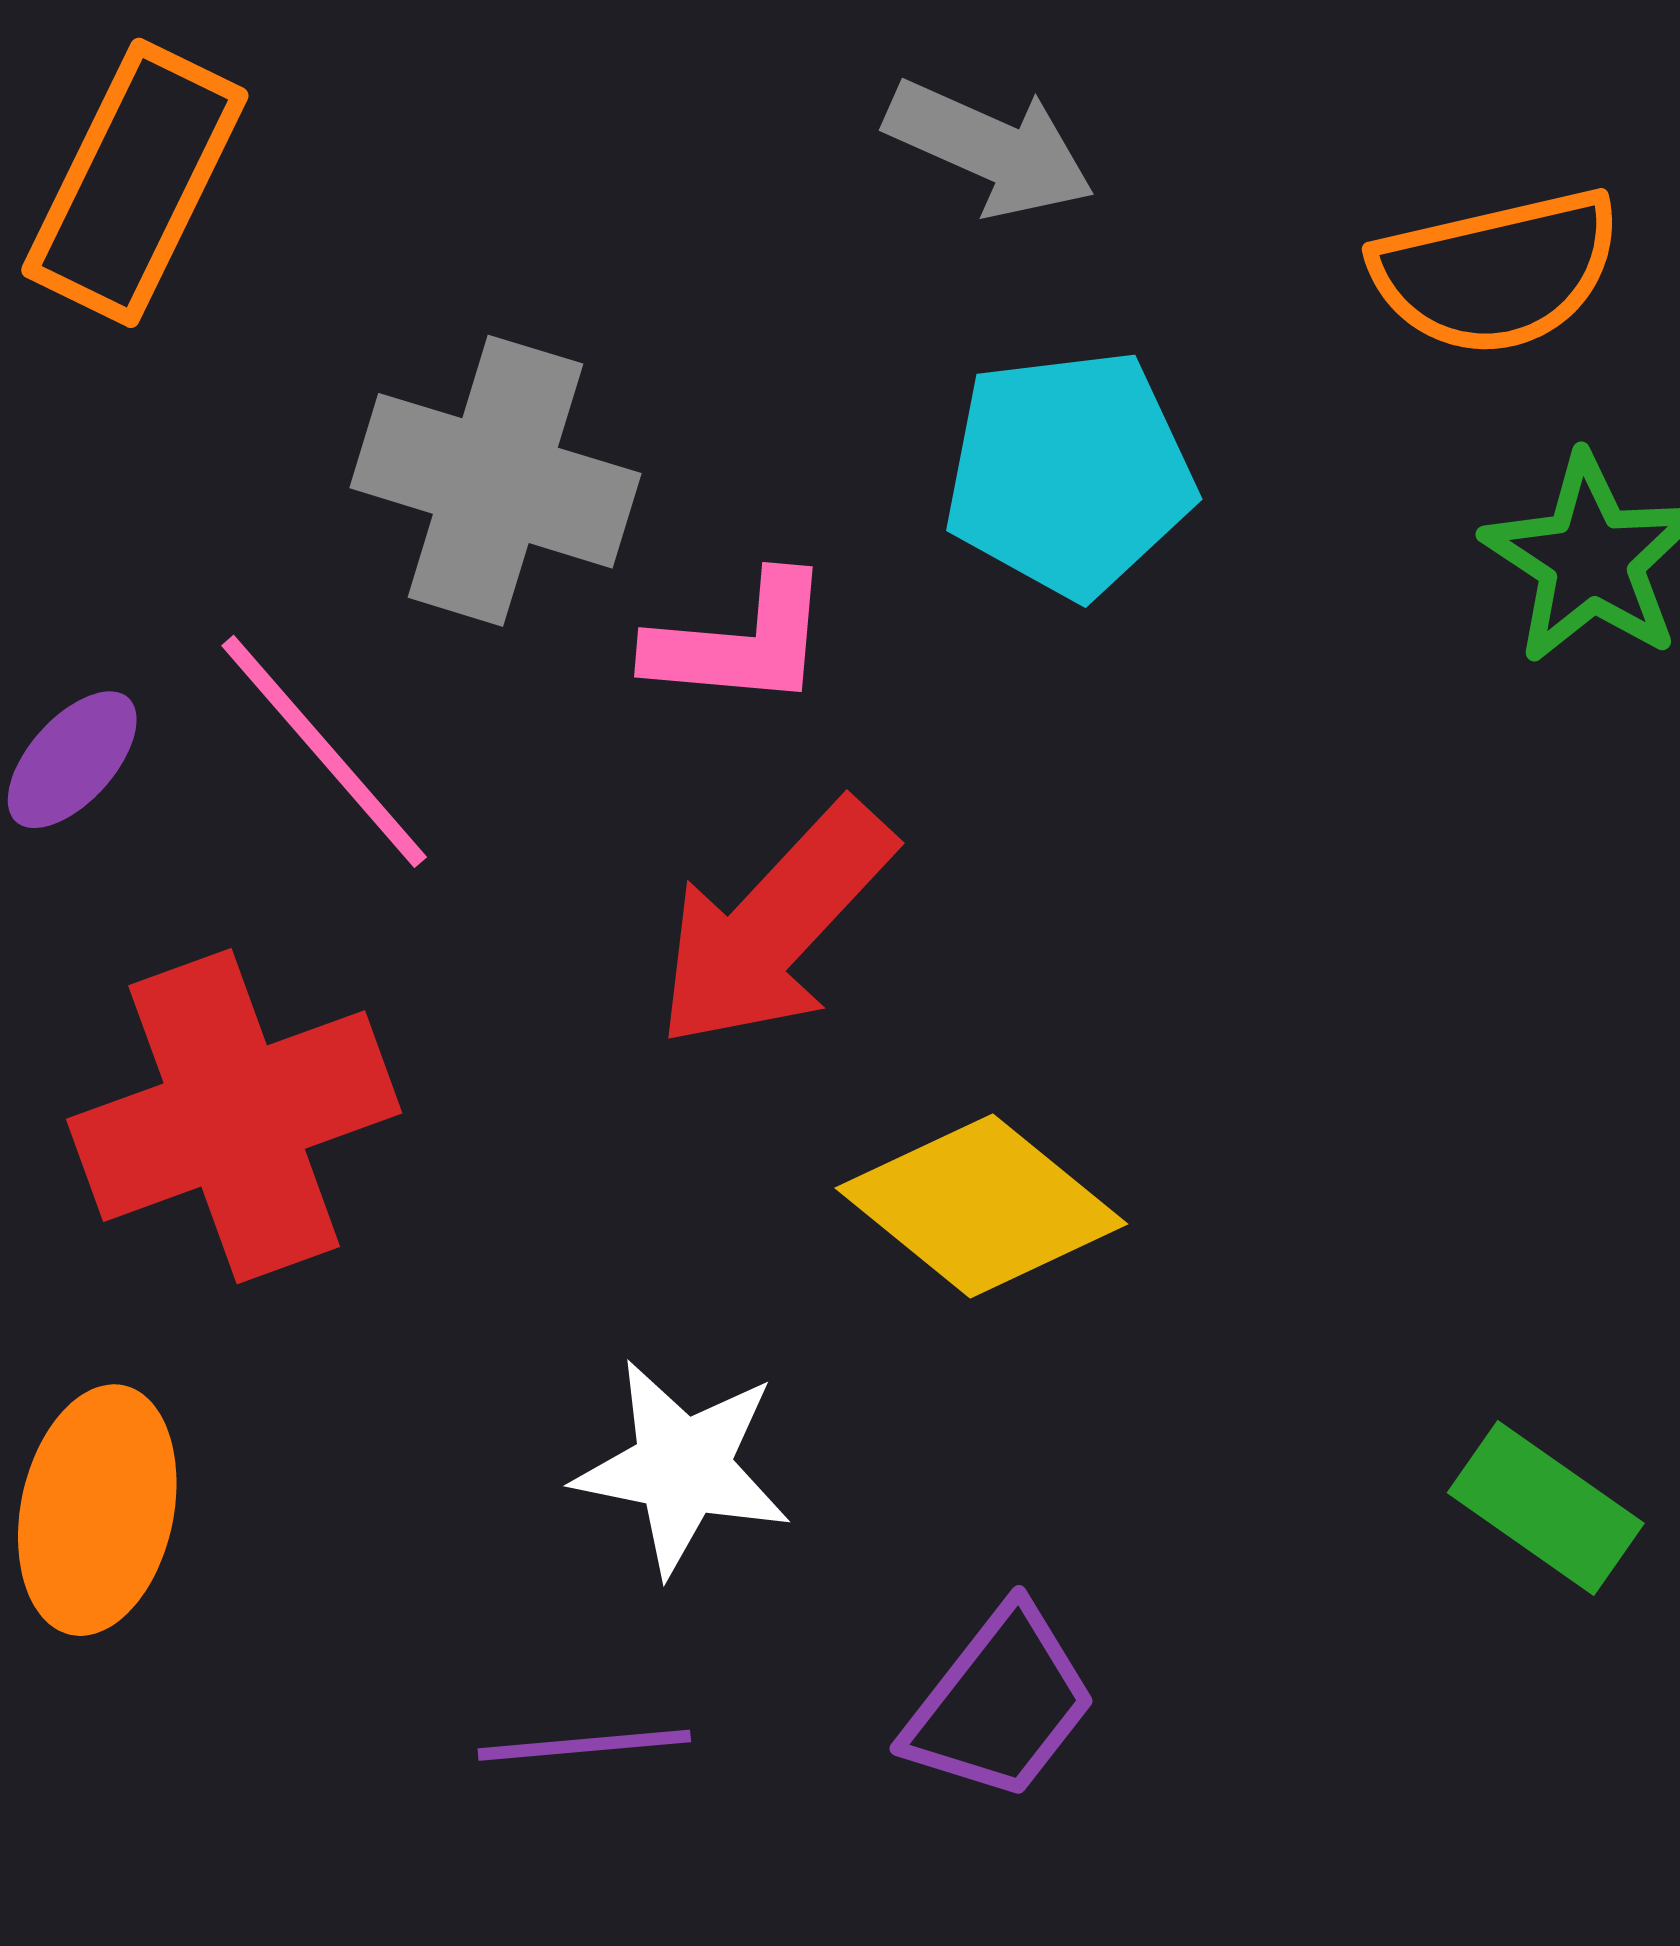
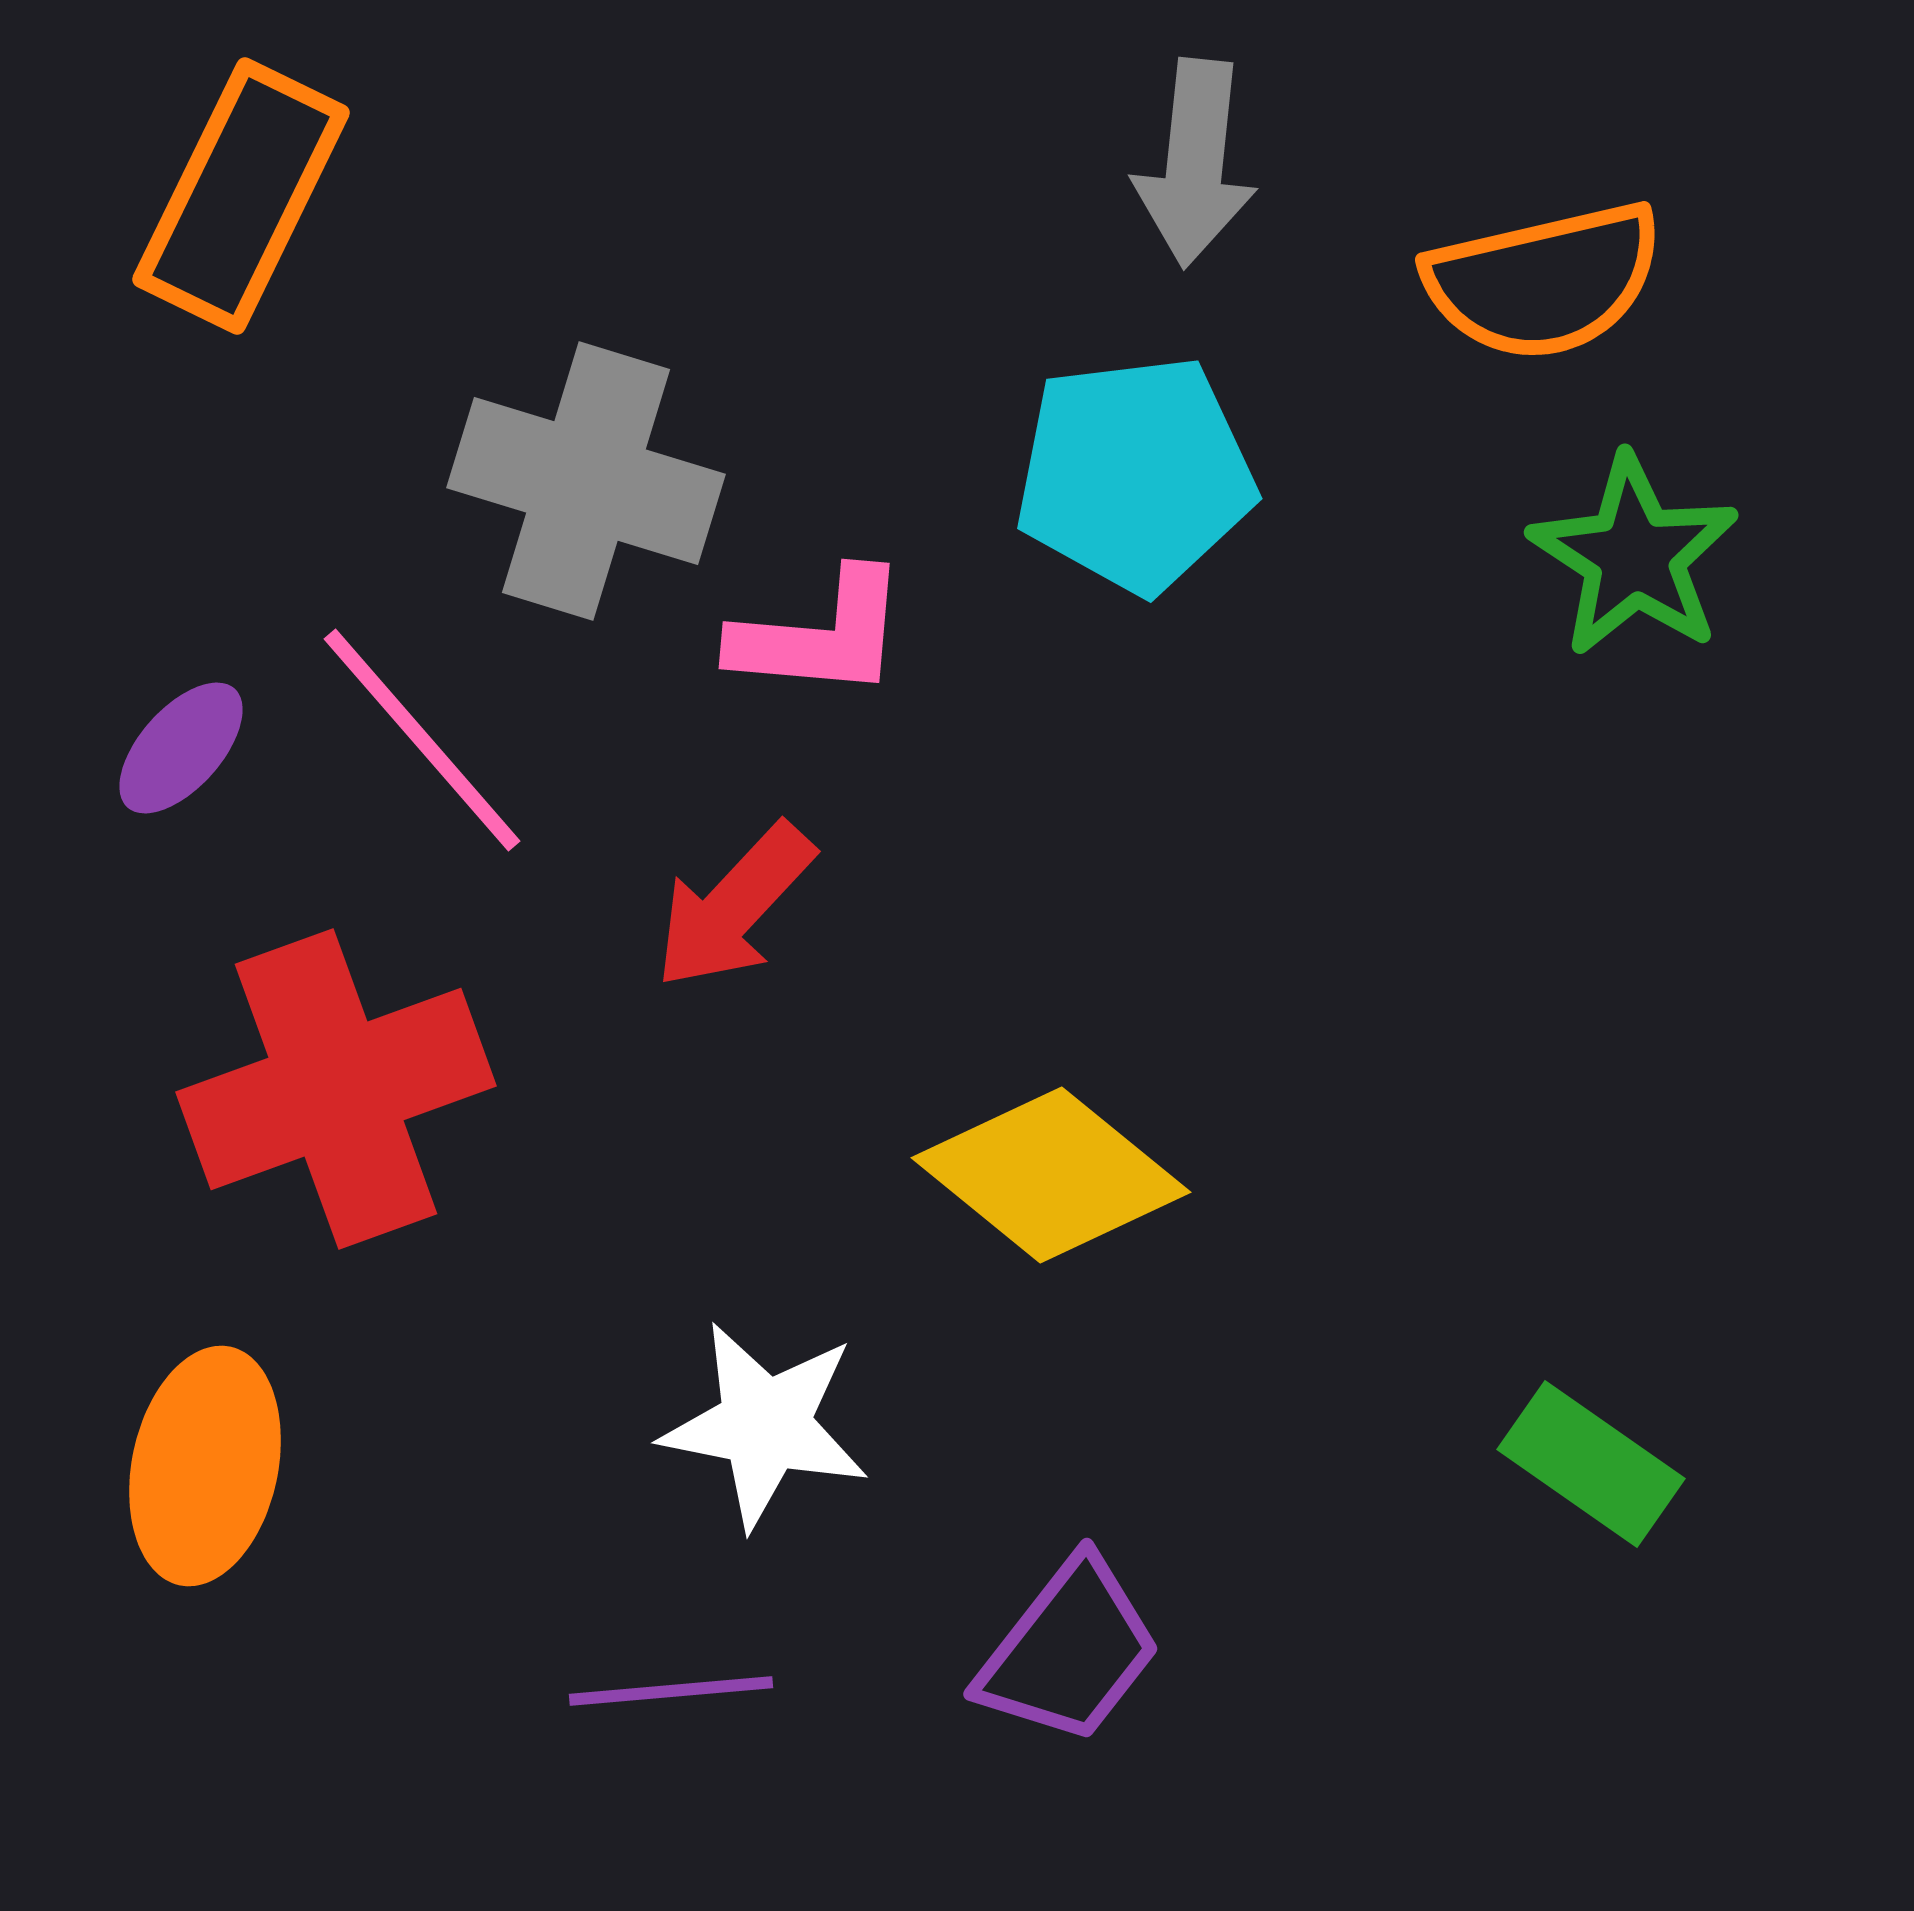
gray arrow: (990, 148) -> (1195, 163), moved, turned 72
red arrow: (774, 925) -> (734, 906), moved, size x0.7

